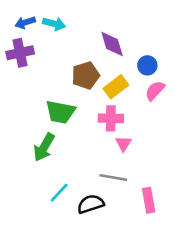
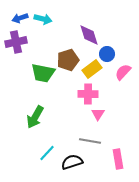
blue circle: (147, 65) -> (107, 54), moved
green trapezoid: (60, 112) -> (43, 73), moved

